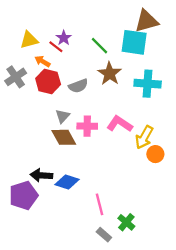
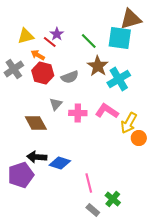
cyan cross: (148, 84) -> (119, 79), moved, turned -35
brown diamond: (64, 137) -> (36, 123), moved

